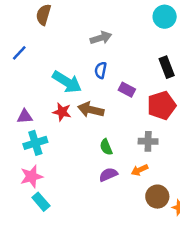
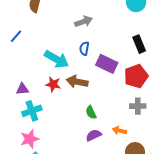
purple rectangle: (127, 90) -> (107, 64), size x1.5
gray cross: (148, 141) -> (138, 106), moved
orange arrow: (140, 170) -> (119, 131), turned 40

